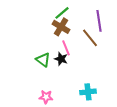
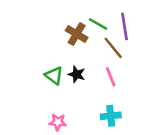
green line: (62, 13) -> (98, 24), moved, turned 70
pink line: (66, 48) -> (111, 77), moved

